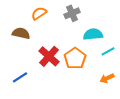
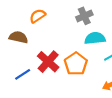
gray cross: (72, 13) -> (84, 16), moved
blue line: (20, 77) -> (23, 74), moved

